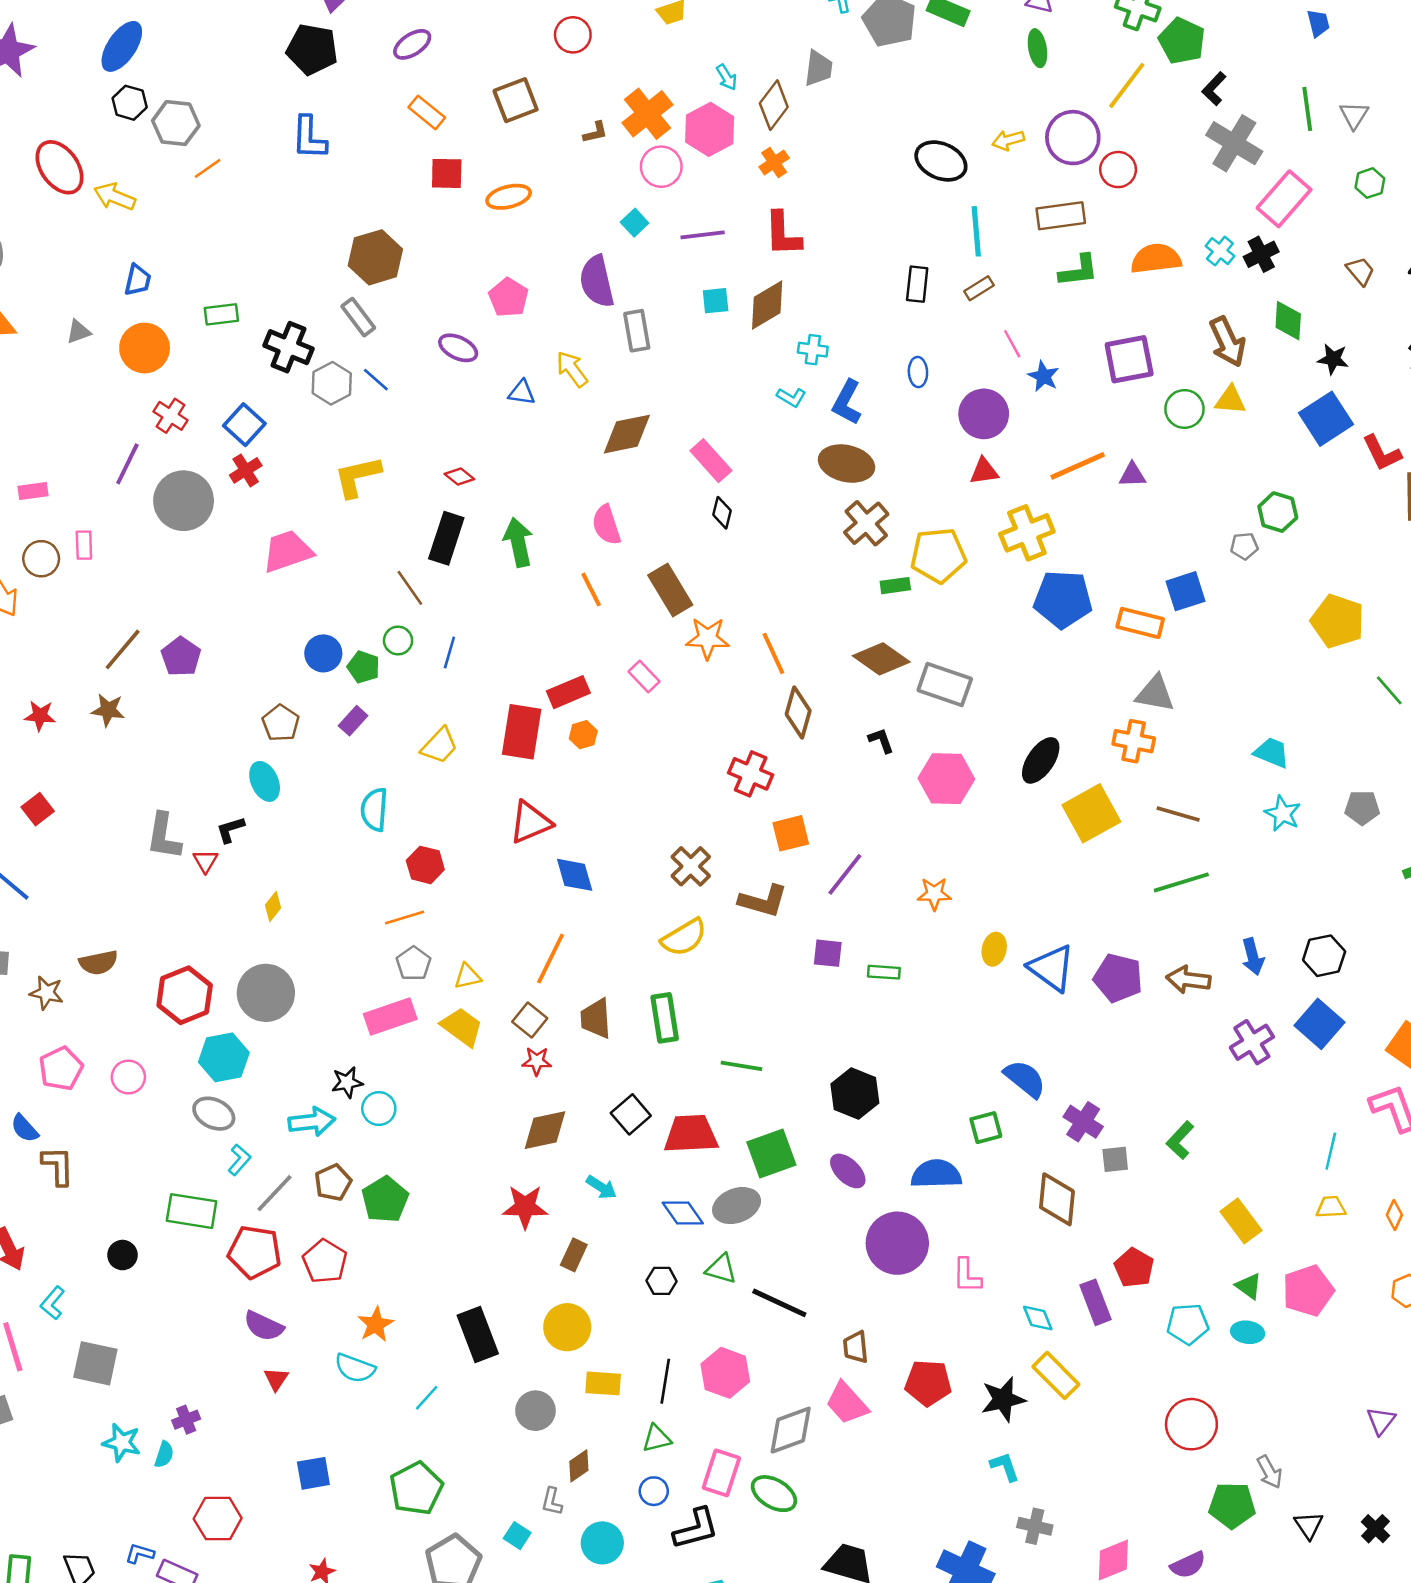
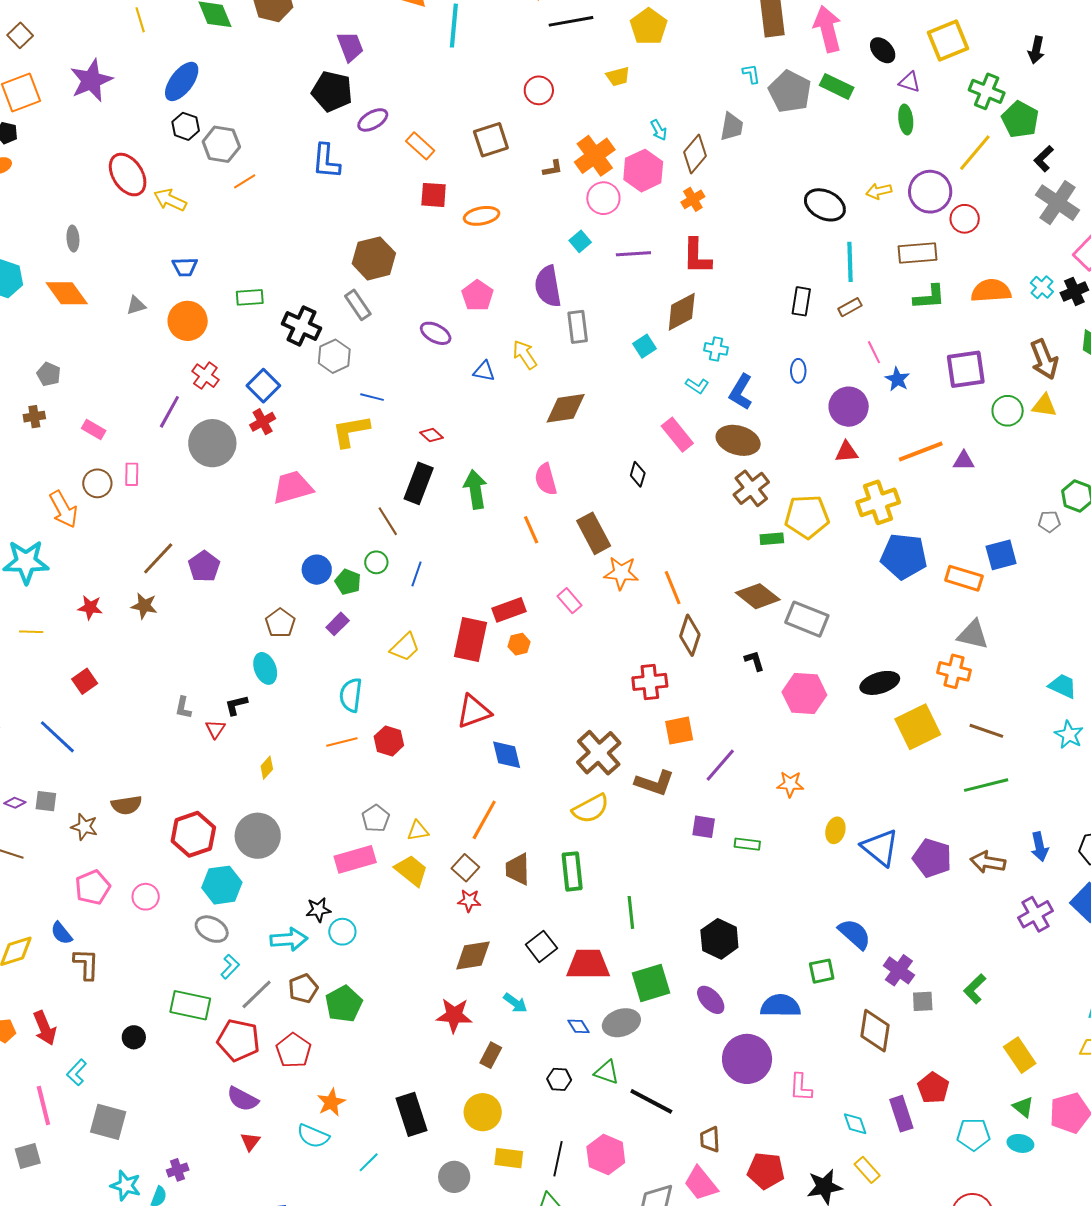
purple ellipse: (412, 44) -> (373, 120), moved
blue trapezoid: (138, 280) -> (185, 267), turned 72
cyan square: (716, 301) -> (645, 346), moved, turned -30
blue line: (376, 380) -> (372, 397), moved, turned -30
pink rectangle: (711, 461) -> (677, 435), moved
pink rectangle: (33, 491) -> (94, 429), turned 35
black ellipse: (1041, 760) -> (880, 683), turned 36
red cross: (751, 774) -> (650, 682), turned -32
gray L-shape: (164, 836) -> (183, 708), size x0.6
brown cross: (691, 866) -> (599, 753), size x1.4
orange line: (405, 918) -> (342, 742), moved
green line: (741, 1066) -> (631, 912), turned 72
blue diamond: (683, 1213) -> (579, 1026), size x0.7
yellow rectangle: (1056, 1375) -> (867, 1170), size x0.7

